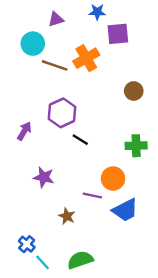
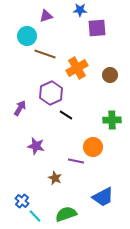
orange cross: (86, 58) -> (77, 68), moved
blue trapezoid: (125, 210) -> (103, 197), moved

